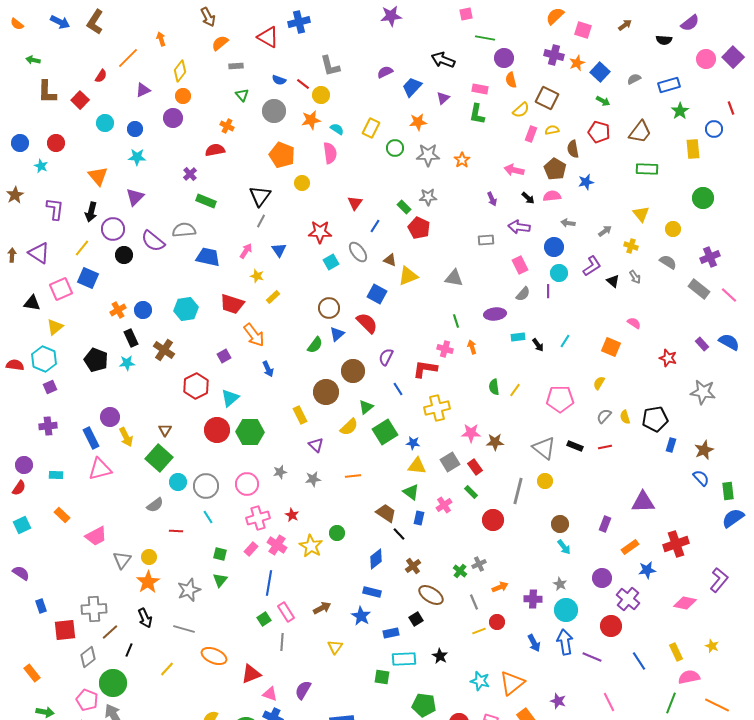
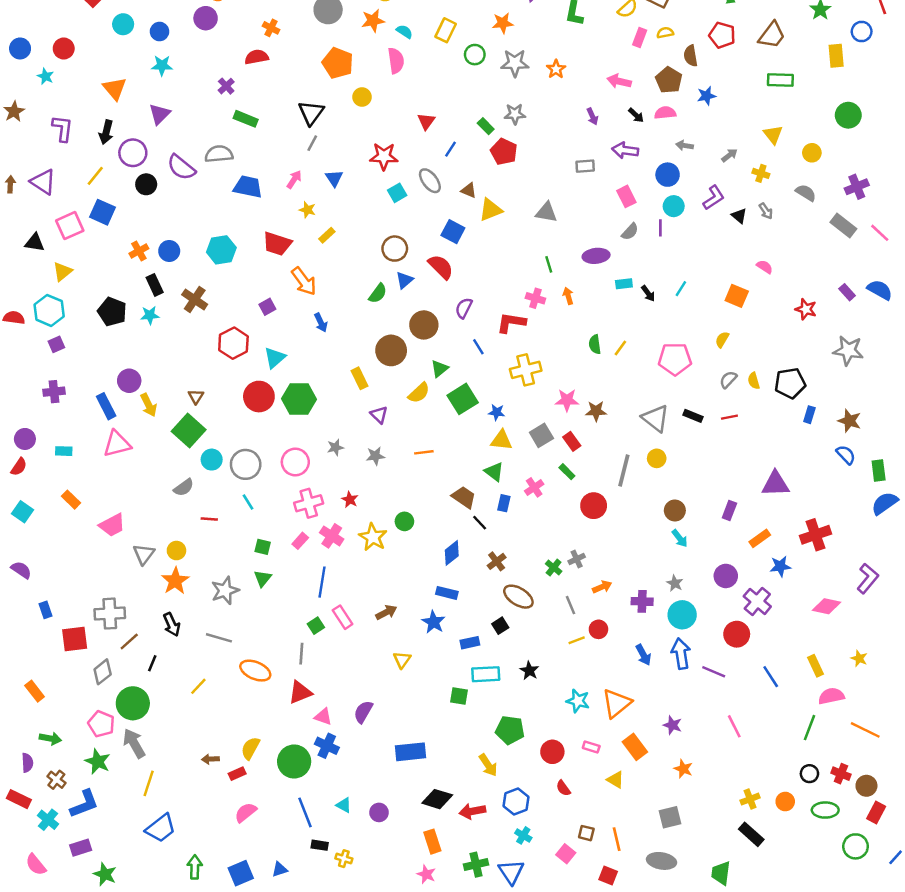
brown star: (704, 450) -> (849, 421), turned -30
cyan square: (22, 525) -> (22, 512), turned -30
gray line: (282, 642) -> (301, 654), moved

